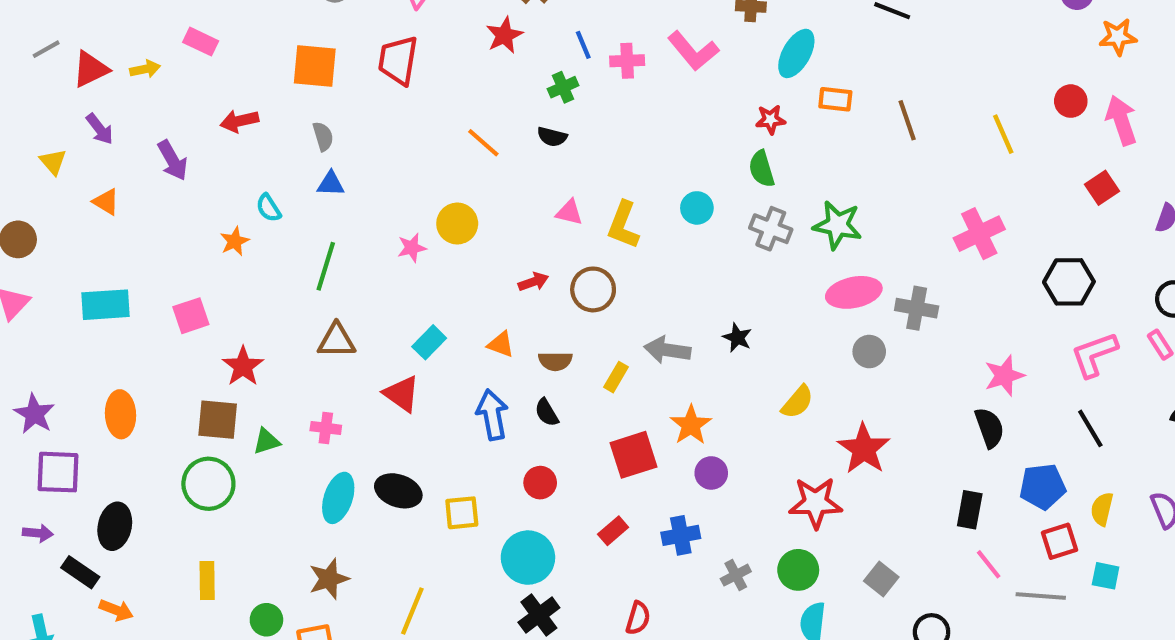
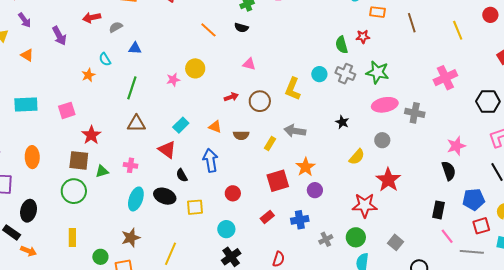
red star: (771, 120) -> (363, 37), moved
gray semicircle: (323, 136) -> (116, 27), moved, turned -104
cyan circle: (697, 208) -> (319, 74), moved
yellow L-shape: (623, 225) -> (293, 89), moved
black star: (737, 338) -> (342, 122), moved
gray circle: (869, 352) -> (382, 140), moved
black semicircle: (547, 413) -> (182, 175), moved
cyan circle: (528, 558) -> (226, 229), size x0.7

